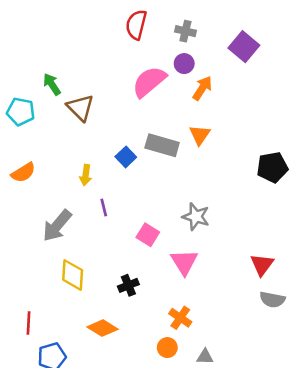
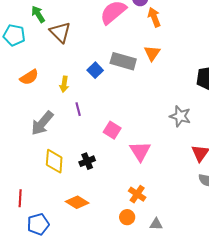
orange arrow: (202, 88) -> (154, 17), turned -54
orange semicircle: (23, 172) -> (29, 77), moved
gray star: (196, 217) -> (180, 116), moved
black cross: (128, 285) -> (87, 161), moved

